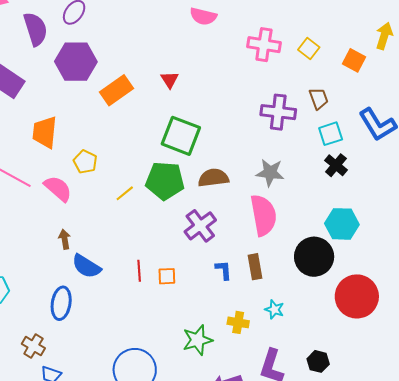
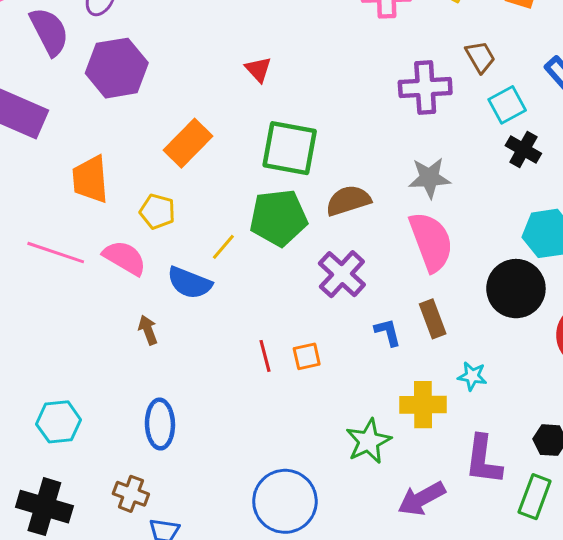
orange rectangle: (117, 90) -> (188, 143), moved
blue semicircle: (86, 266) -> (190, 283), moved
yellow cross: (238, 322) -> (423, 405), size x1.4

